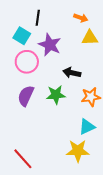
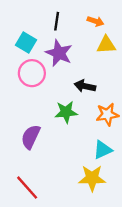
black line: (38, 18) -> (57, 21), moved
purple semicircle: (26, 96) -> (31, 137), moved

